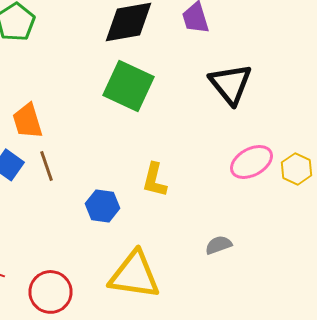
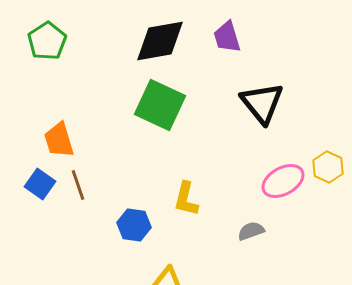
yellow hexagon: (296, 169) -> (328, 167), moved
gray semicircle: (218, 245) -> (251, 231), moved

